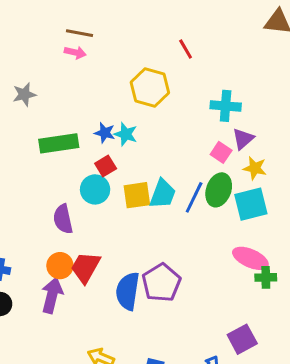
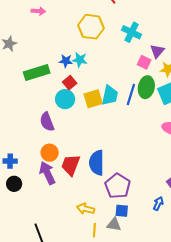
cyan cross: (226, 106) -> (132, 32), moved, turned 30
red trapezoid: (85, 267) -> (71, 165), moved
purple pentagon: (161, 283) -> (118, 186), moved
purple arrow: (52, 295) -> (47, 173), turned -30

